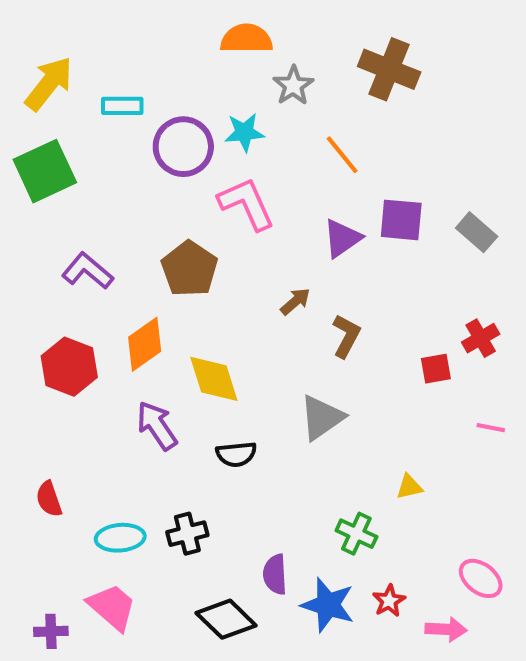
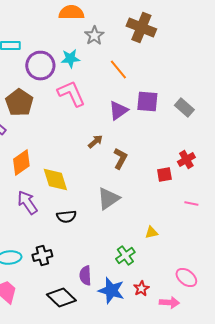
brown pentagon: (189, 269) -> (19, 102), moved
green cross: (356, 534) -> (125, 256), turned 30

